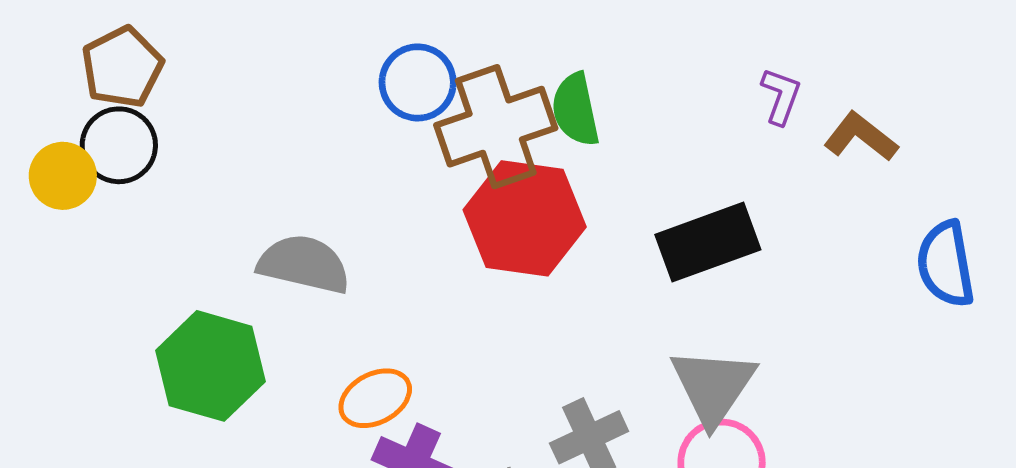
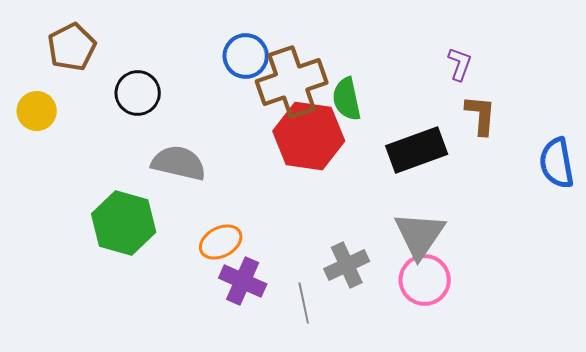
green semicircle: (576, 110) -> (347, 99), moved
brown L-shape: (861, 137) -> (481, 115), moved, turned 57
black circle: (119, 145) -> (138, 93), moved

